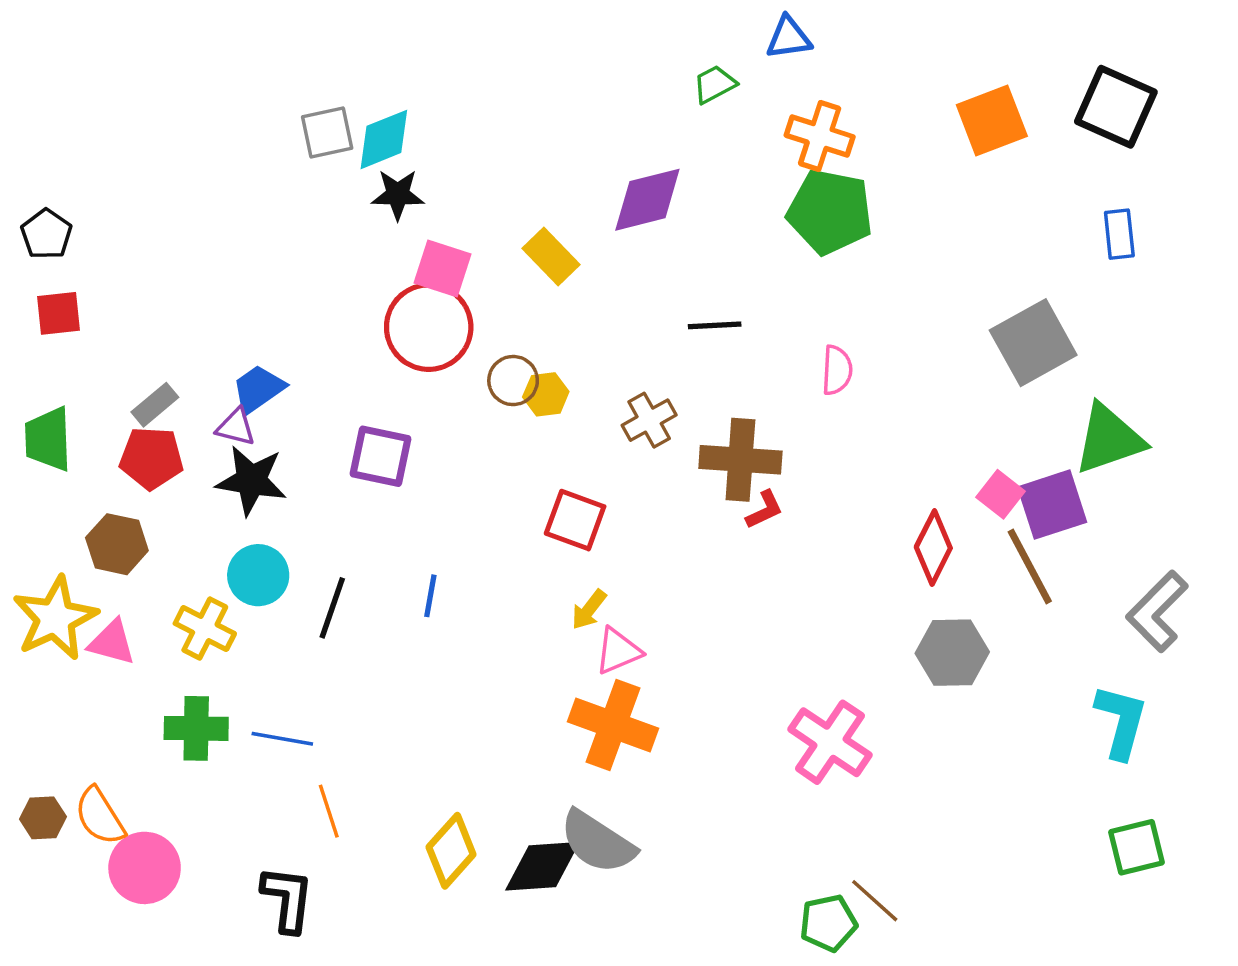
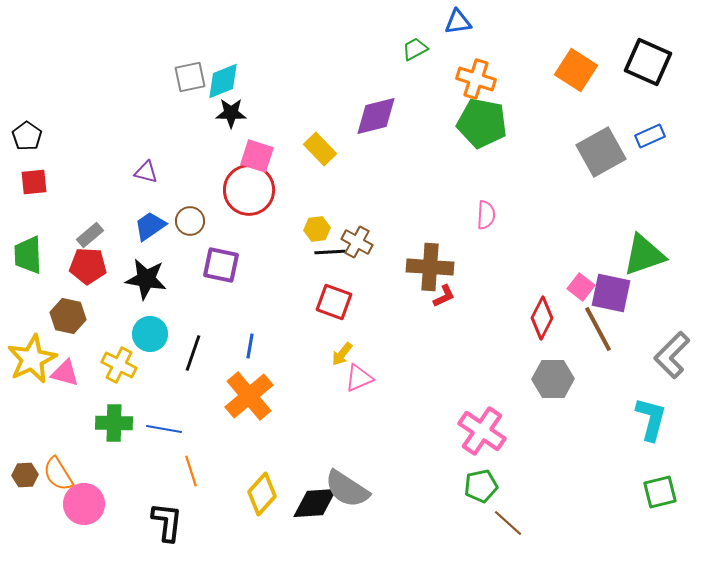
orange square: (992, 120) -> (576, 70), turned -36
blue rectangle: (1119, 234) -> (650, 136), turned 72
black line: (715, 325) -> (330, 252), moved
gray square: (1033, 343) -> (601, 152), moved
brown circle: (513, 381) -> (190, 221), moved
brown cross: (649, 420) -> (357, 242), moved, turned -32
purple triangle: (236, 427) -> (146, 172), moved
purple square: (1052, 505) -> (611, 293), turned 30
orange cross: (613, 725) -> (249, 396), moved, turned 30
green pentagon: (828, 923) -> (481, 486), moved

